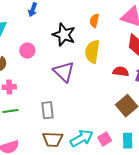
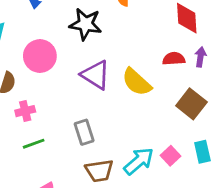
pink circle: (27, 51) -> (40, 56), size x1.5
yellow semicircle: (92, 52) -> (137, 82), moved, turned -45

